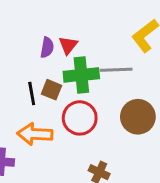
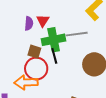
black line: (32, 93) -> (54, 56), moved
red circle: (80, 118) -> (36, 69), moved

